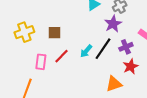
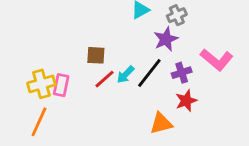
yellow cross: (24, 32) -> (41, 84), moved
brown square: (55, 33) -> (96, 55), moved
red line: (61, 56) -> (105, 79), moved

